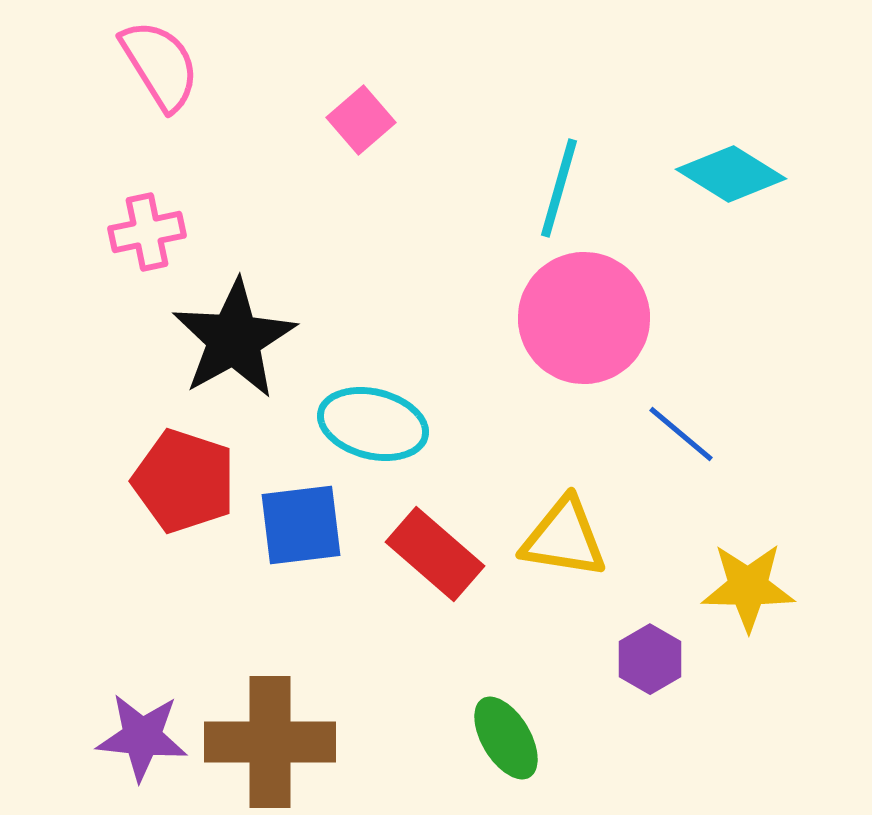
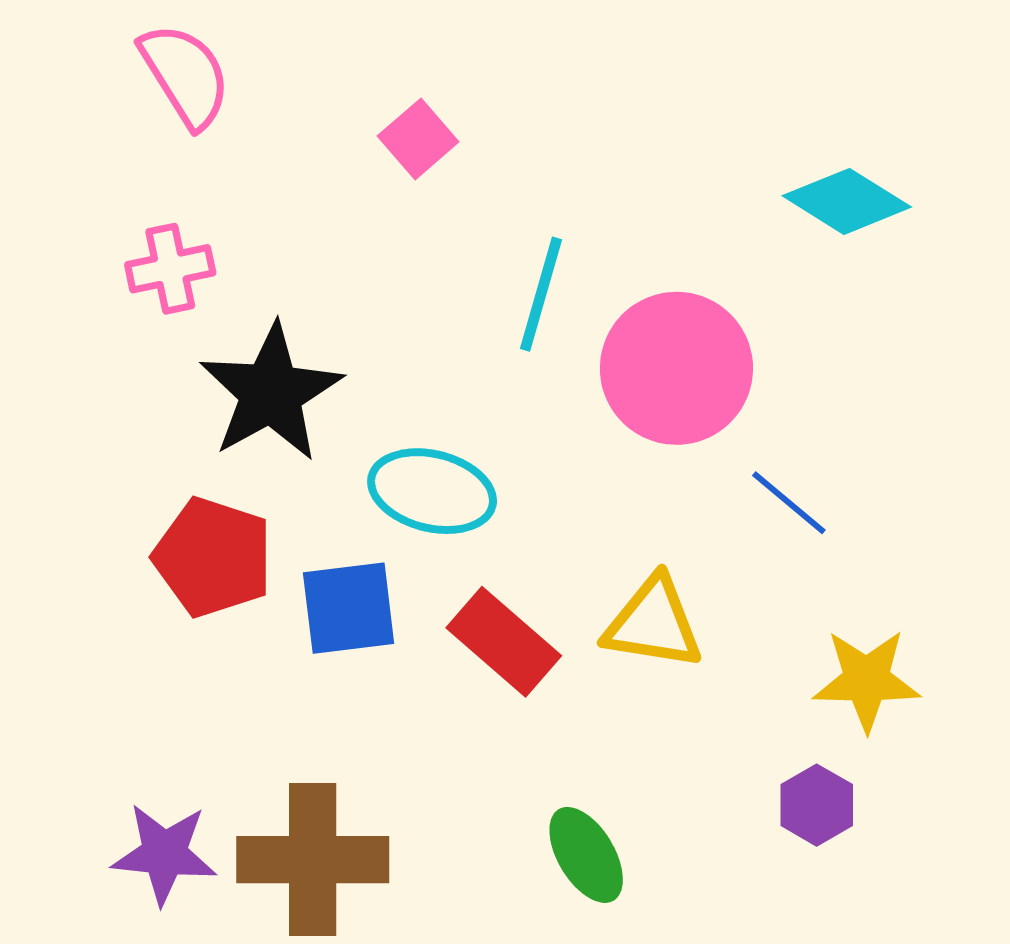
cyan line: (559, 188) -> (541, 294), moved
purple hexagon: (650, 659) -> (817, 805), moved

